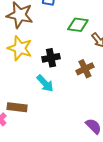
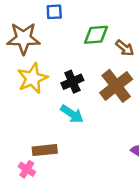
yellow star: (20, 48) -> (32, 78), turned -30
brown cross: (85, 69) -> (116, 86), size x1.5

